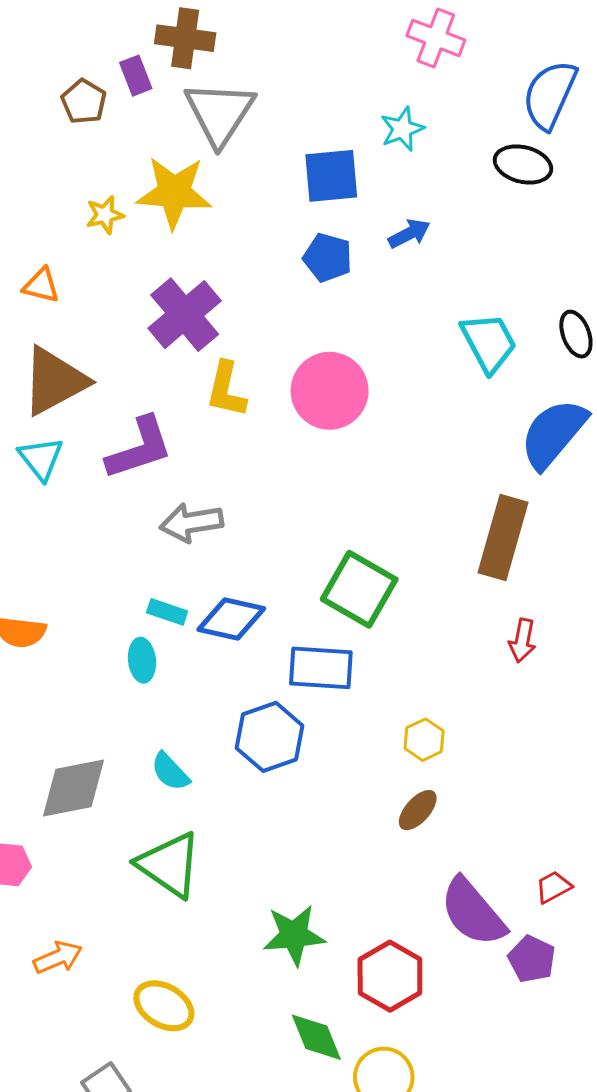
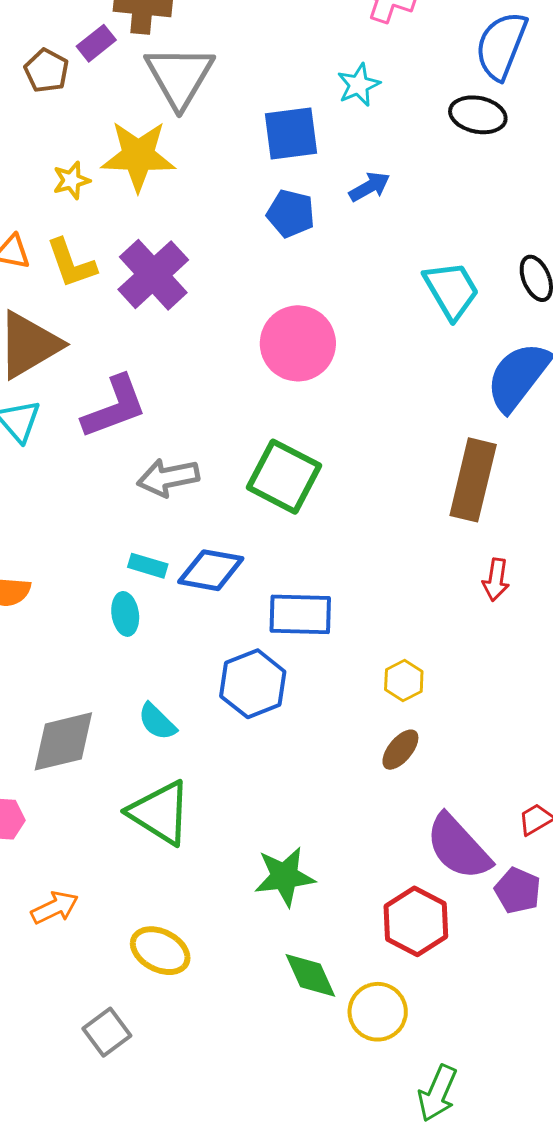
purple rectangle: (136, 76) -> (96, 43), turned 75
yellow L-shape: (226, 390) -> (71, 263), moved, turned -30
green square: (359, 589) -> (284, 477), moved
red hexagon: (390, 976) -> (416, 921), moved

